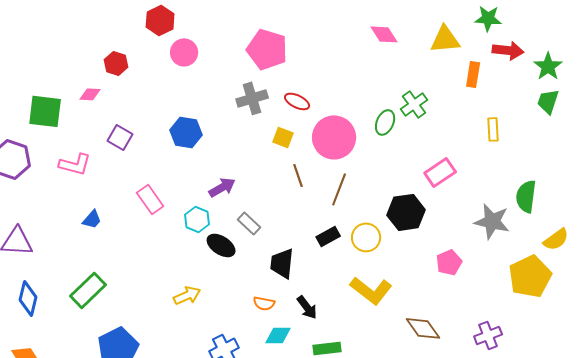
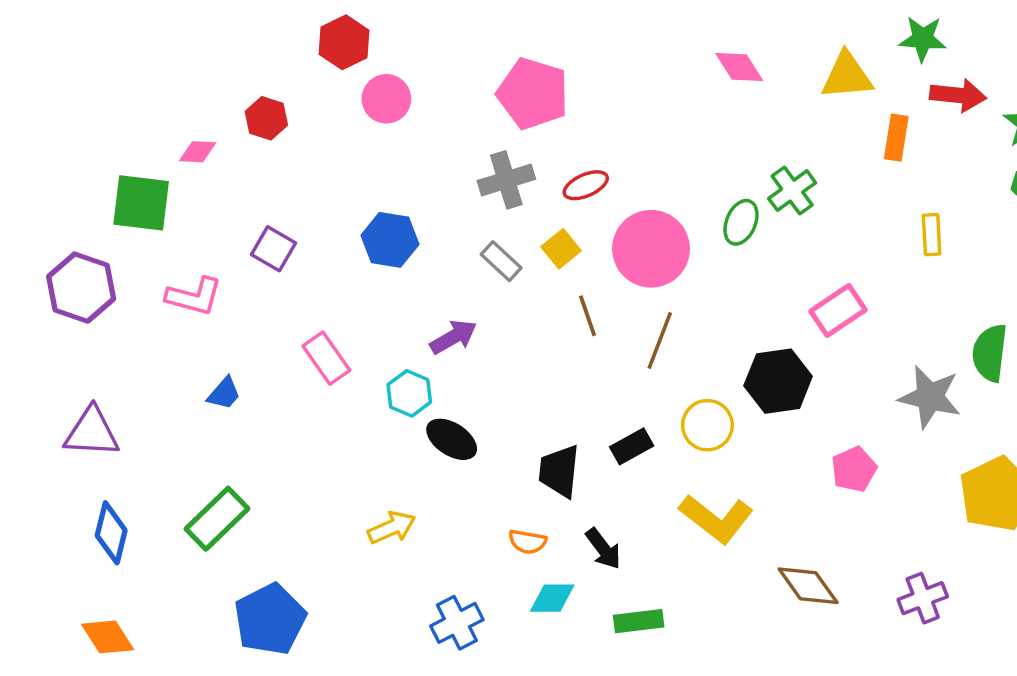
pink diamond: (90, 94) -> (198, 152), moved
red ellipse: (297, 101) -> (586, 185), turned -50
yellow square: (283, 137) -> (561, 249), turned 30
gray rectangle: (249, 223) -> (501, 261), moved
black rectangle: (328, 236) -> (632, 446), moved

